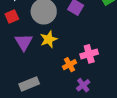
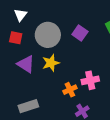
red square: (12, 17) -> (16, 38), turned 32
purple triangle: (24, 42) -> (26, 64), turned -30

